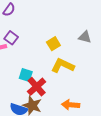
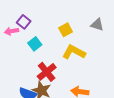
cyan square: (26, 75) -> (35, 44), moved, turned 32

